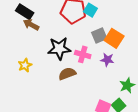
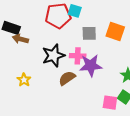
gray square: (99, 35) -> (89, 33), turned 35
orange square: (114, 38) -> (115, 32), moved
purple star: (107, 60) -> (91, 65), moved, size x1.6

